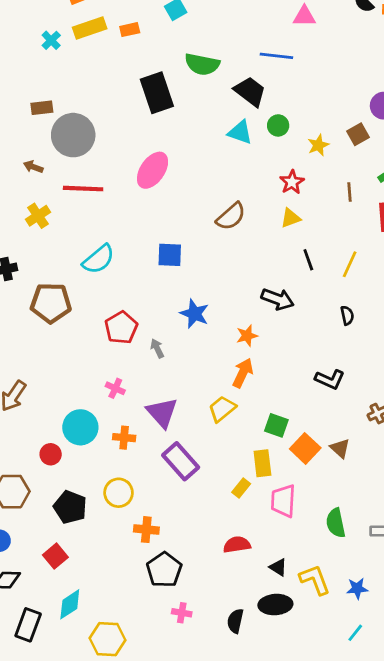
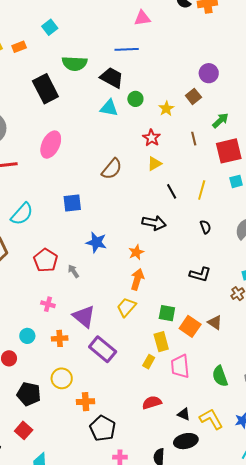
cyan circle: (80, 427) -> (27, 336), size x0.6

